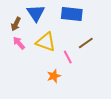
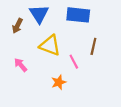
pink arrow: (19, 43) -> (21, 65), moved
brown line: (86, 43) -> (93, 46), turned -42

